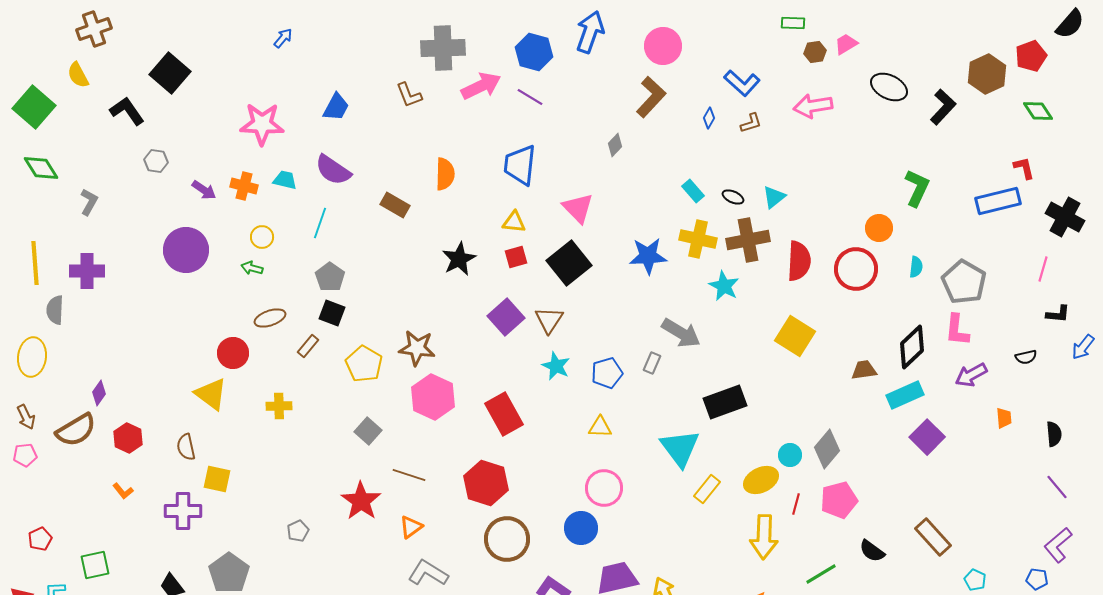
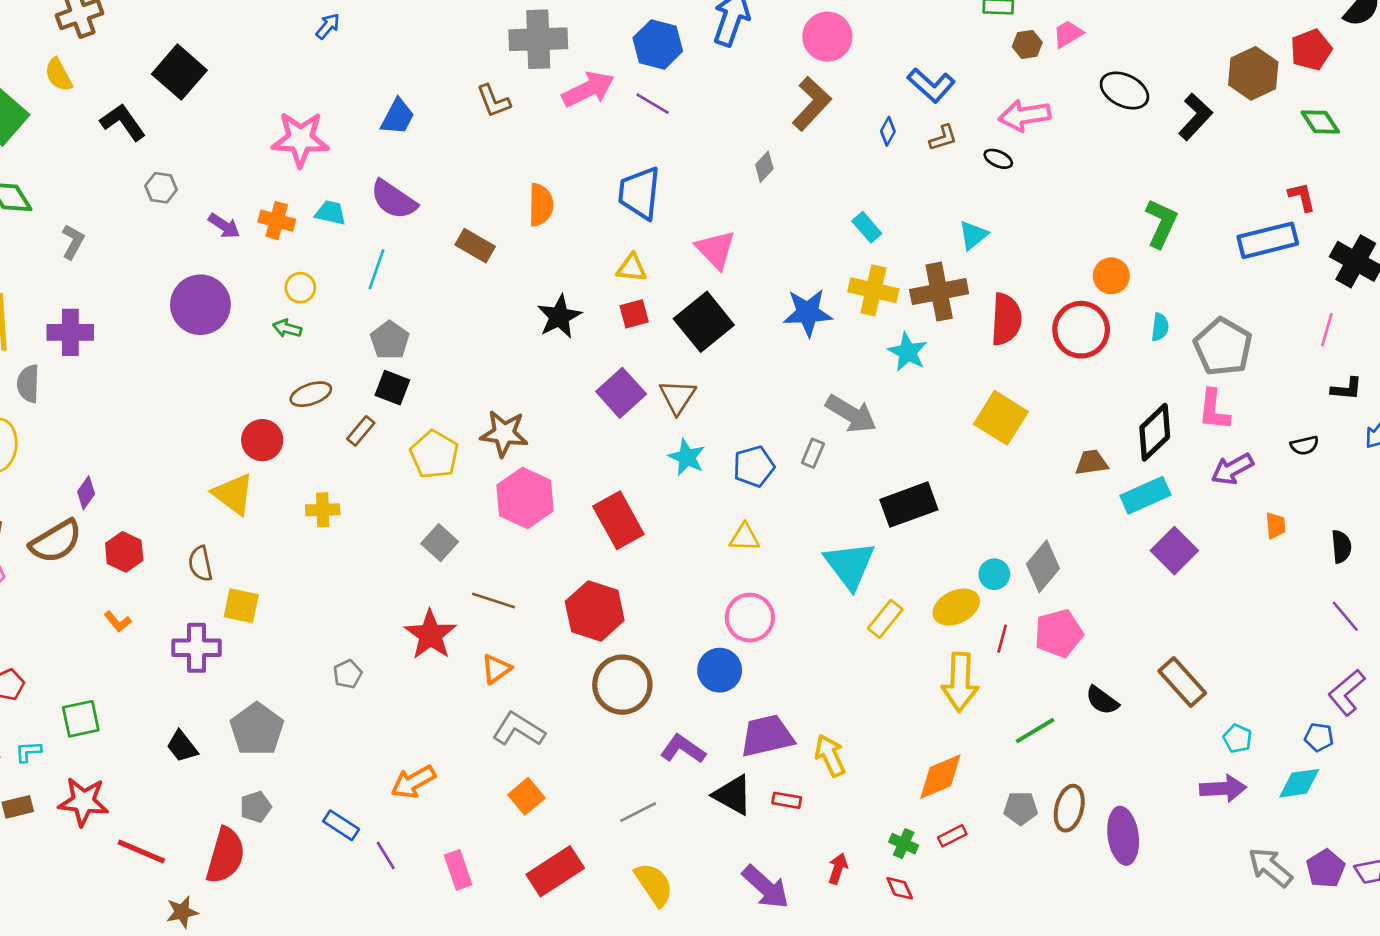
black ellipse: (733, 197) -> (998, 159), moved

